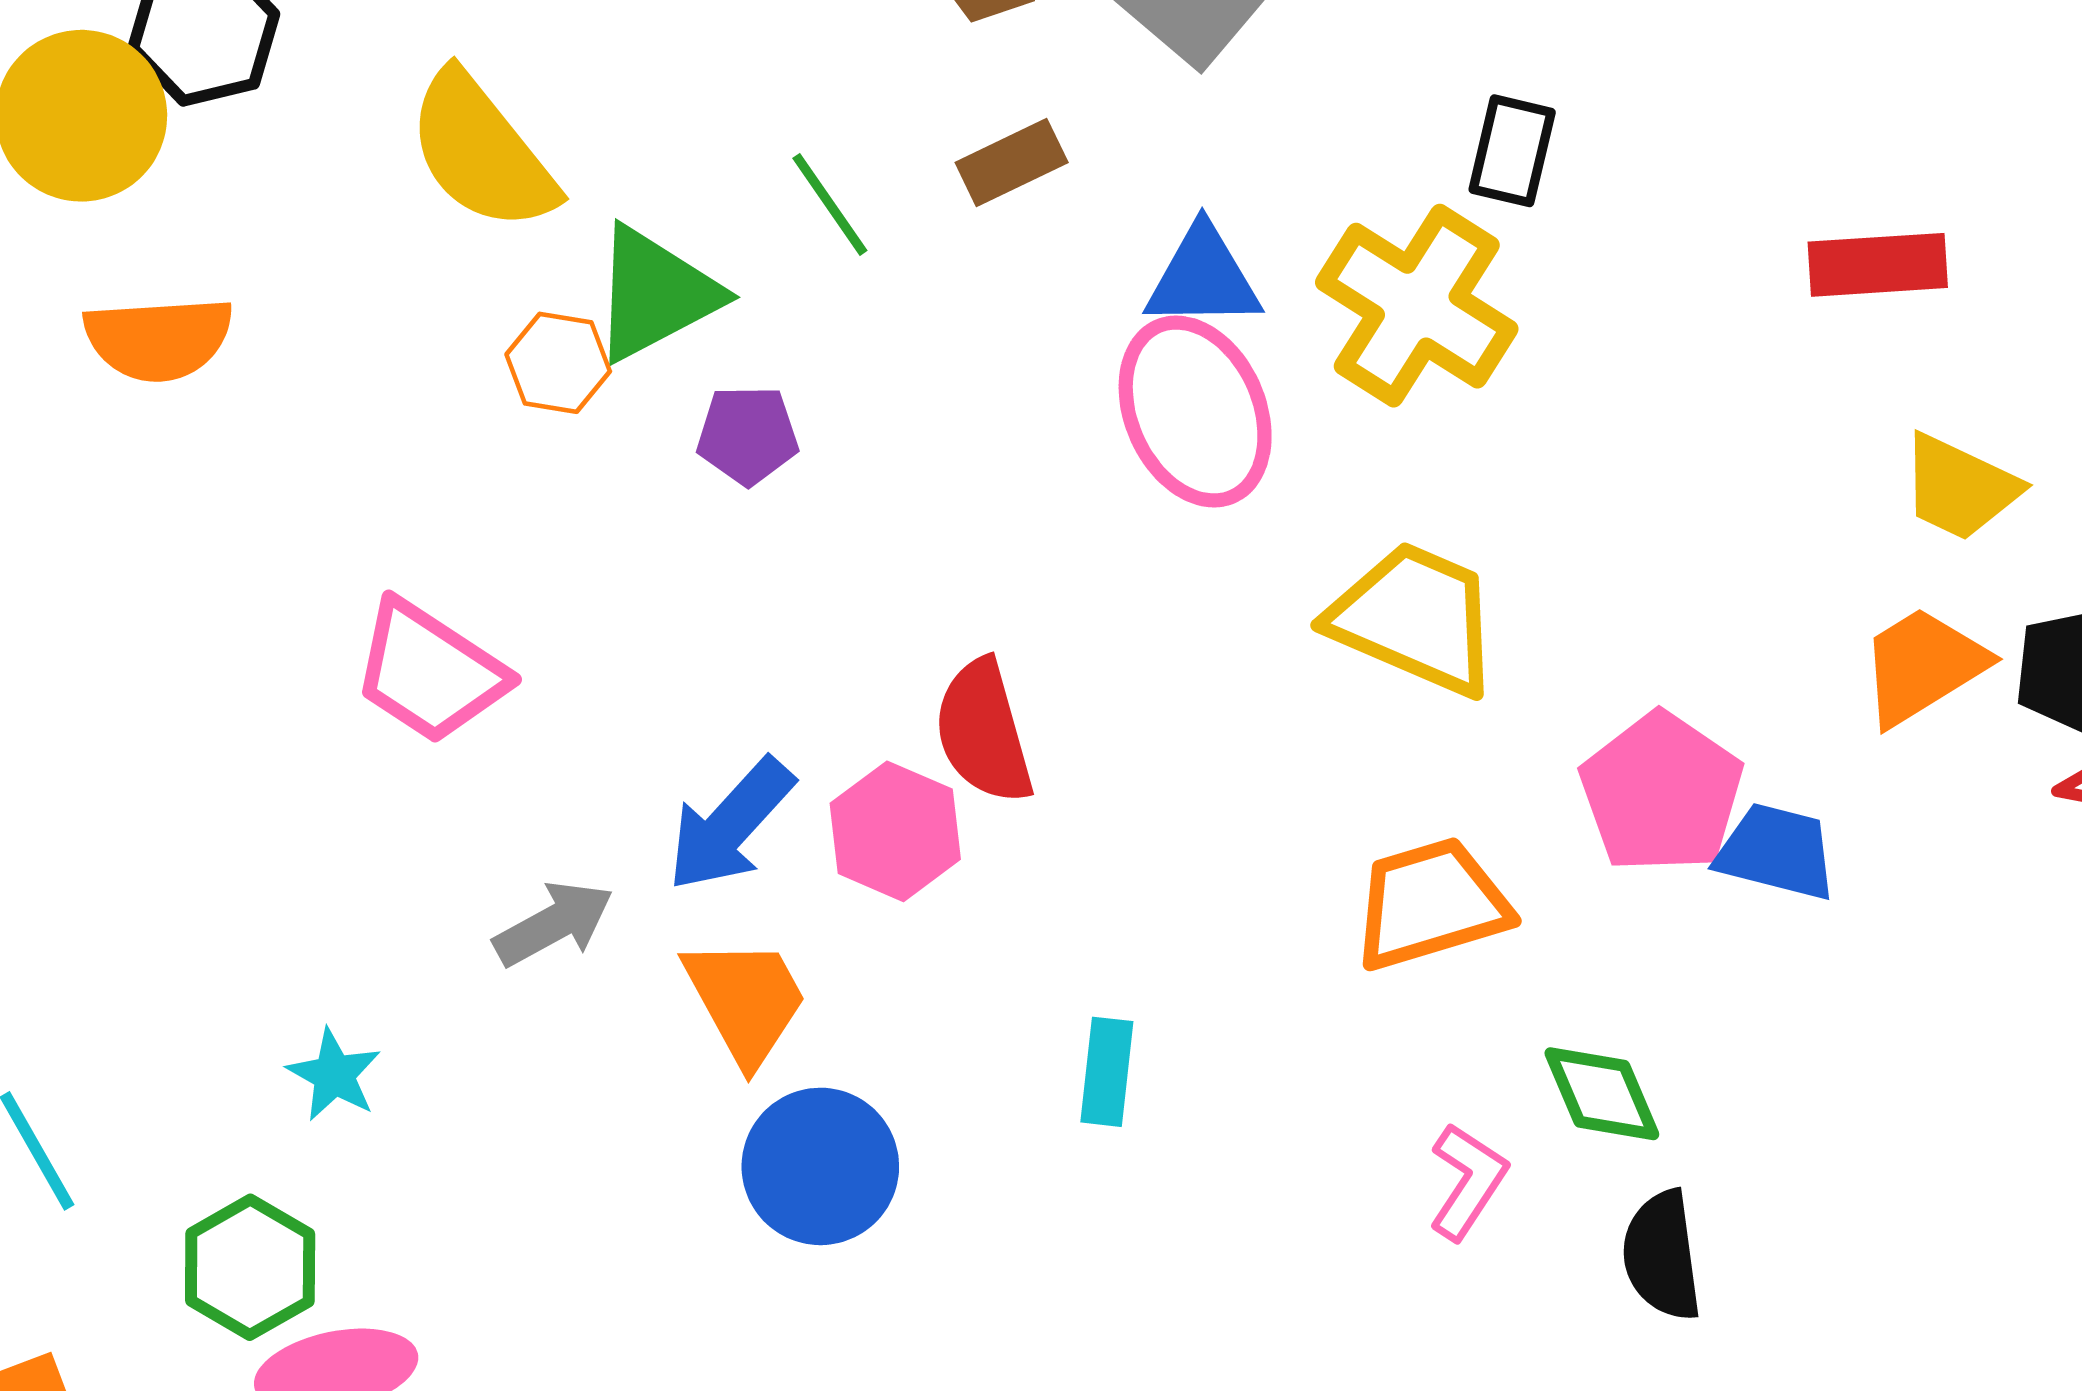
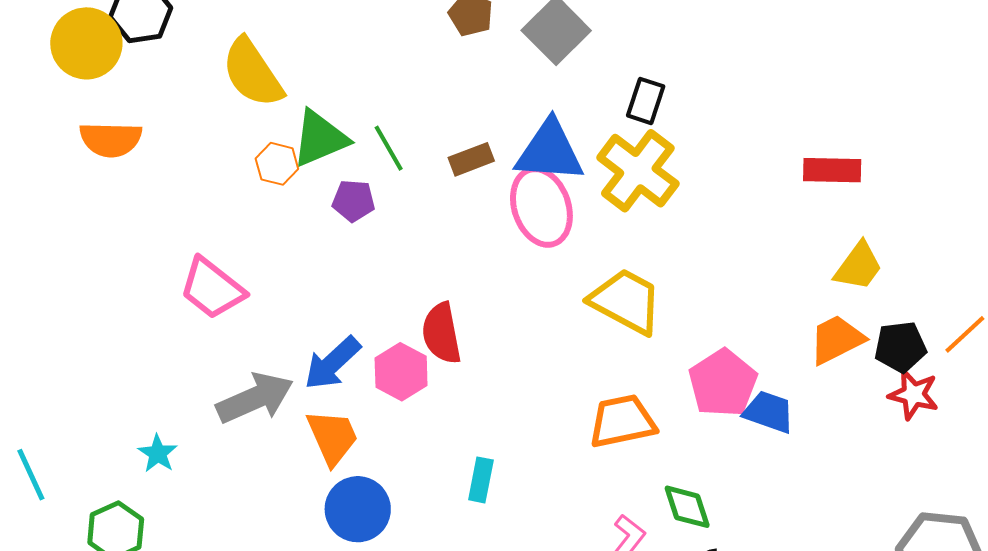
black rectangle: (1512, 151) -> (646, 101), moved
brown rectangle: (1012, 163) -> (471, 159), moved
green line: (830, 204) -> (389, 148), moved
blue triangle: (1203, 278) -> (550, 151), size x1.4
yellow trapezoid: (1960, 488) -> (858, 266), turned -84
gray arrow: (554, 924) -> (255, 398), size x1.5

